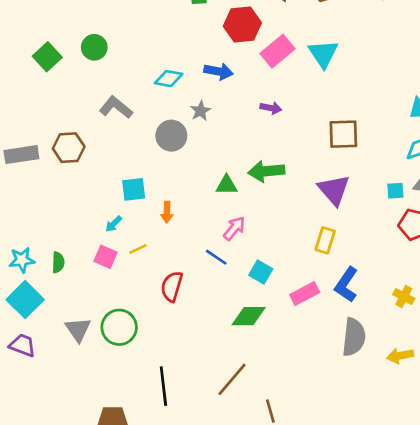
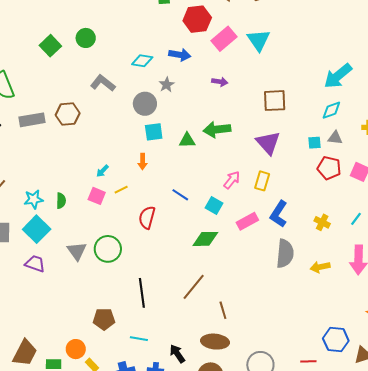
cyan square: (134, 189) -> (154, 132), moved
pink arrow: (234, 228) -> (232, 180), moved

